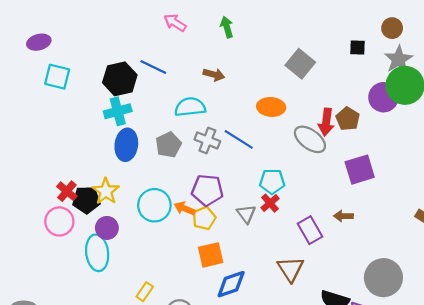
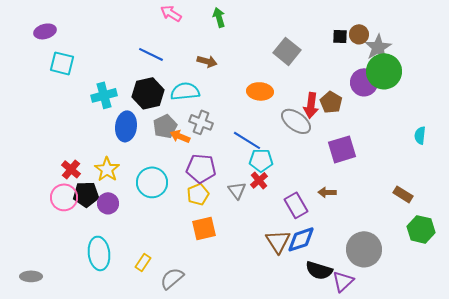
brown circle: (392, 28) -> (359, 34), moved
black hexagon: (120, 79) -> (148, 93), moved
cyan cross: (118, 111) -> (104, 95), moved
blue line: (239, 139) -> (247, 140), moved
black pentagon: (86, 200) -> (86, 194), moved
orange arrow: (185, 209) -> (180, 136), moved
cyan ellipse: (97, 253) -> (99, 253), moved
blue diamond: (231, 284) -> (301, 239), moved

